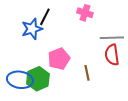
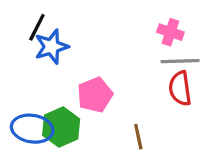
pink cross: (85, 13) -> (170, 32), moved
black line: (45, 17) -> (37, 27), moved
brown line: (87, 73) -> (138, 137), moved

